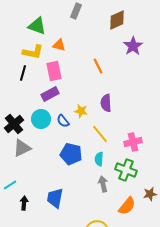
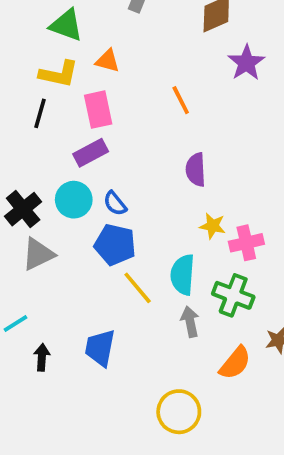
yellow star: (81, 111) -> (213, 226), moved
yellow line: (100, 134) -> (138, 288), moved
blue pentagon: (71, 154) -> (115, 245), moved
cyan semicircle: (99, 159) -> (183, 275), size x1.5

